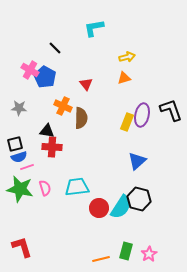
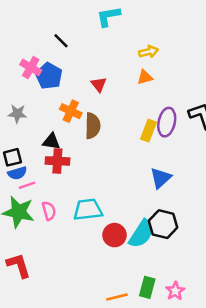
red L-shape: (22, 247) -> (19, 265), moved

